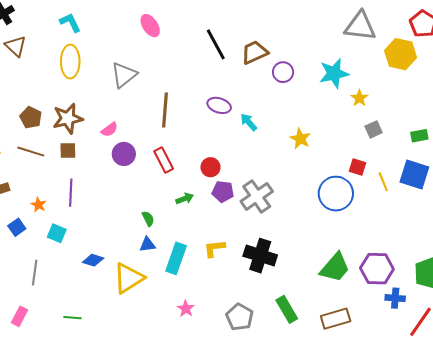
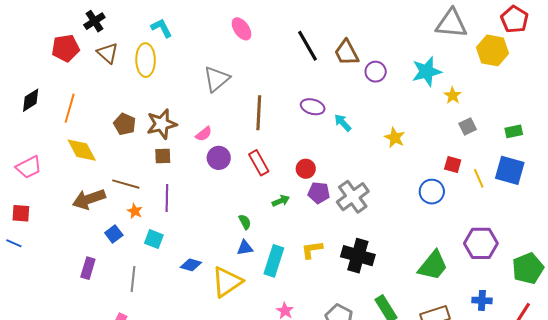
brown trapezoid: (255, 52) -> (347, 53), turned -92
yellow ellipse: (70, 62) -> (146, 60), moved
brown line: (31, 152) -> (126, 184), moved
blue circle: (336, 194) -> (432, 192), size x0.7
purple hexagon: (377, 269) -> (481, 243), moved
blue cross: (395, 298) -> (482, 300), moved

